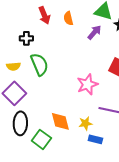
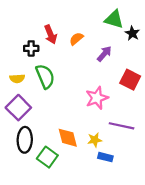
red arrow: (44, 15) -> (51, 34), moved
orange semicircle: (68, 18) -> (76, 39), moved, turned 64
purple arrow: (94, 32) -> (104, 54), moved

